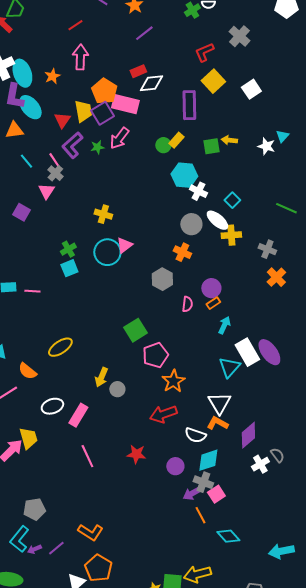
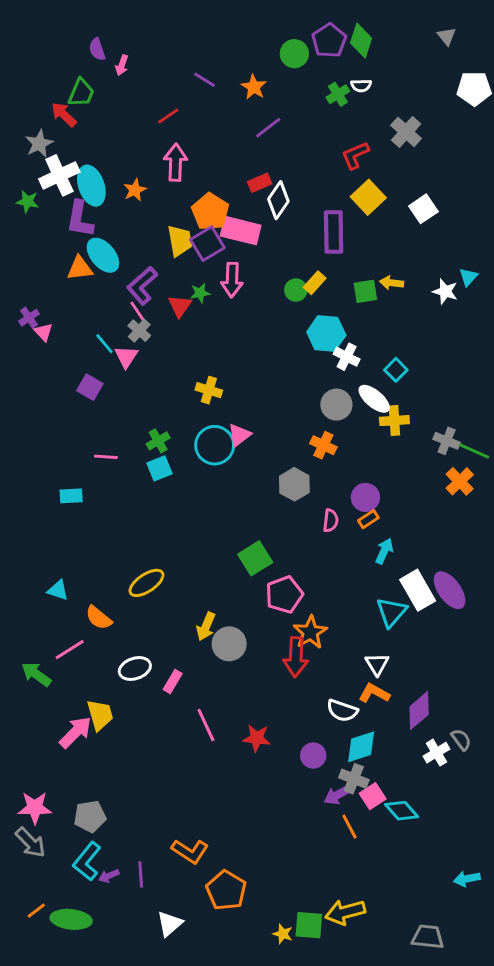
white diamond: (151, 83) -> (278, 200), turned -50
cyan ellipse: (30, 107) -> (103, 255), moved
red triangle: (62, 120) -> (180, 306), moved
pink arrow: (119, 138) -> (232, 280), turned -35
purple L-shape: (72, 145) -> (142, 286), moved
cyan line: (26, 161) -> (104, 344), moved
green line: (286, 208) -> (474, 451), moved
pink line: (32, 291) -> (106, 457), moved
gray circle: (117, 389) -> (229, 644), size x1.5
white triangle: (219, 403) -> (377, 664), size x0.7
red arrow: (163, 414) -> (296, 657), moved, turned -68
pink rectangle: (78, 415) -> (173, 682), size x0.7
pink line: (87, 456) -> (206, 725), moved
gray pentagon: (34, 509) -> (90, 816), moved
cyan diamond: (228, 536) -> (402, 811), moved
purple line: (56, 548) -> (141, 874), turned -54
cyan arrow: (281, 551) -> (467, 879), size x0.7
orange pentagon: (98, 568) -> (226, 890), moved

